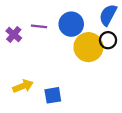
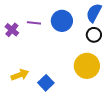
yellow circle: (88, 47) -> (87, 66), moved
blue square: (53, 95) -> (46, 83), turned -35

